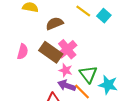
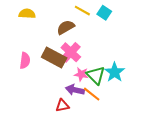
brown semicircle: (54, 23) -> (66, 27), moved
pink star: (66, 70) -> (81, 74), moved
cyan star: (108, 85) -> (115, 72), moved, turned 30

